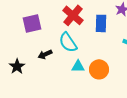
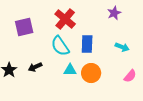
blue rectangle: (101, 23) -> (87, 44), moved
black arrow: (45, 54) -> (35, 67), moved

